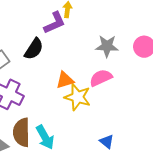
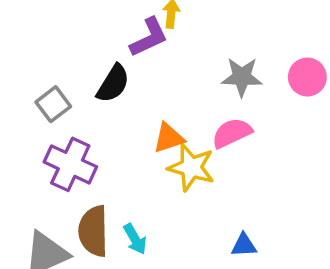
cyan arrow: (45, 137) -> (135, 239), size x0.7
blue triangle: (107, 142) -> (244, 245), turned -42

